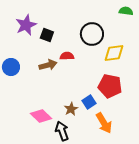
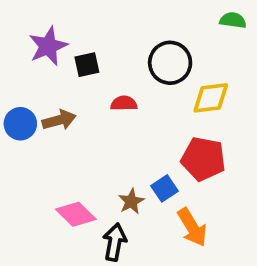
black square: (47, 35) -> (87, 65), turned -32
brown arrow: (48, 65) -> (59, 120), moved
black arrow: (62, 131) -> (115, 242), turned 30

